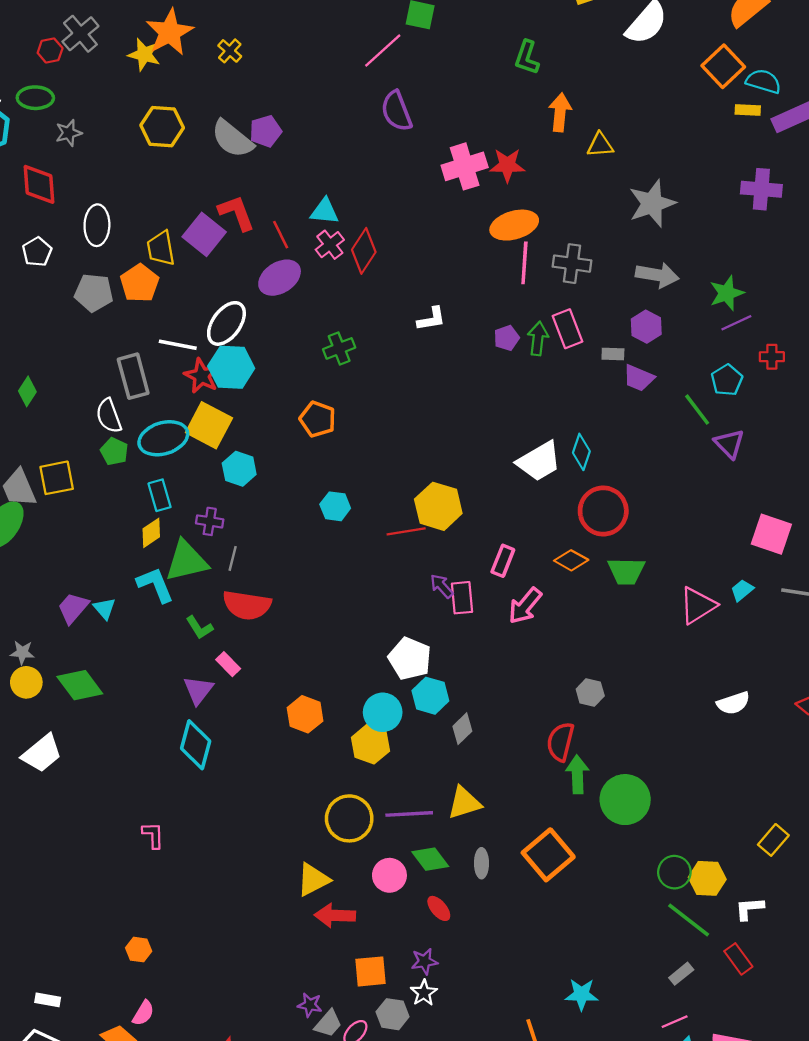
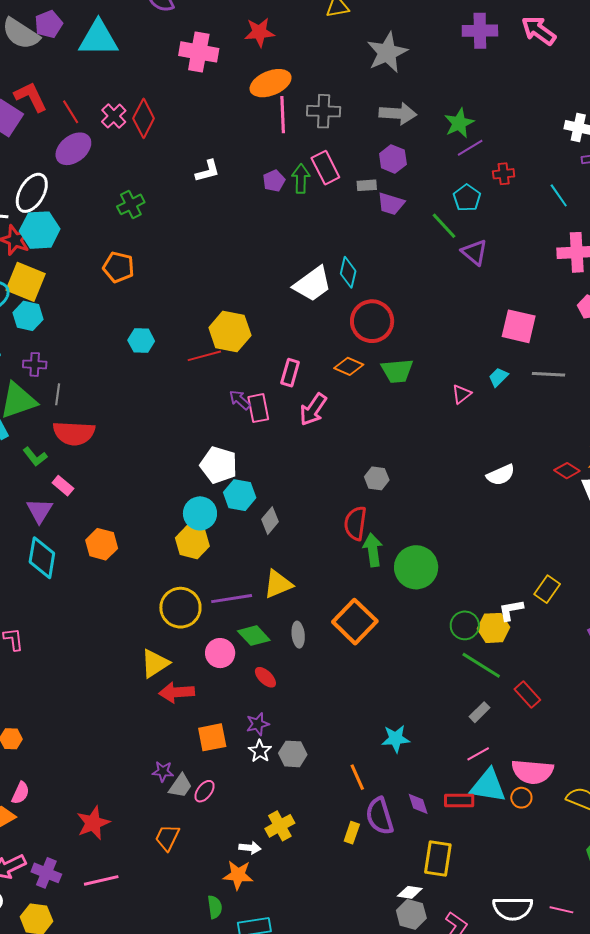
pink cross: (465, 166) -> (199, 52), moved, turned 33
cyan triangle: (325, 211) -> (98, 38), moved, size x1.6
cyan hexagon: (239, 469) -> (28, 316), moved
pink triangle: (698, 605) -> (462, 394), size x0.6
orange hexagon: (305, 714) -> (102, 544), moved
white L-shape: (749, 908) -> (511, 610), moved
gray hexagon: (393, 1014) -> (293, 754), moved

